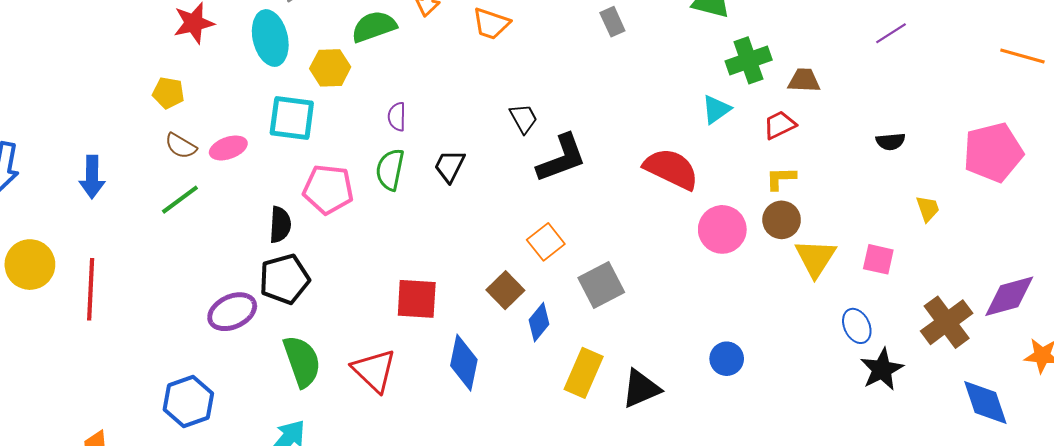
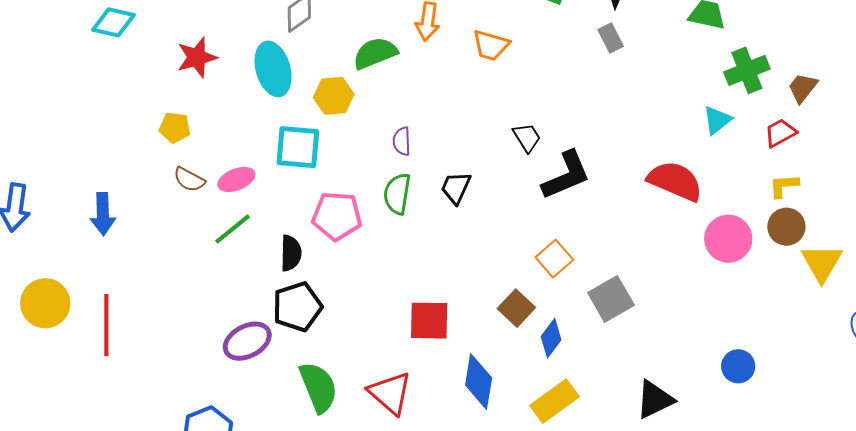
brown trapezoid: (804, 80) -> (803, 88), turned -52
green line: (180, 200) -> (233, 229), moved
yellow rectangle: (584, 373) -> (554, 401), moved, turned 33

